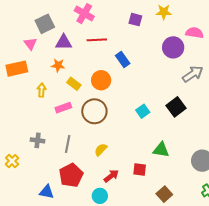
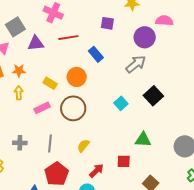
purple square: (135, 20) -> (107, 23), moved
orange star: (58, 65) -> (19, 71), moved
gray arrow: (193, 74) -> (136, 64), moved

